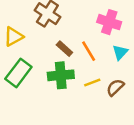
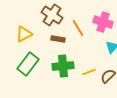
brown rectangle: (64, 49) -> (58, 39), moved, turned -32
orange line: (89, 51) -> (78, 28), moved

